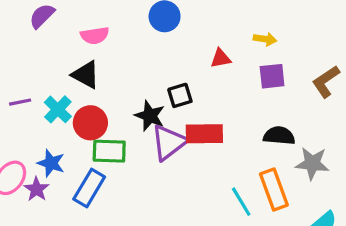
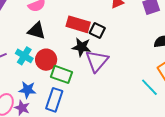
black square: (180, 95) -> (97, 31), turned -35
red rectangle: (204, 134) -> (78, 24), moved, turned 30
green rectangle: (109, 151) -> (61, 74), turned 30

